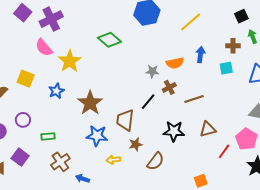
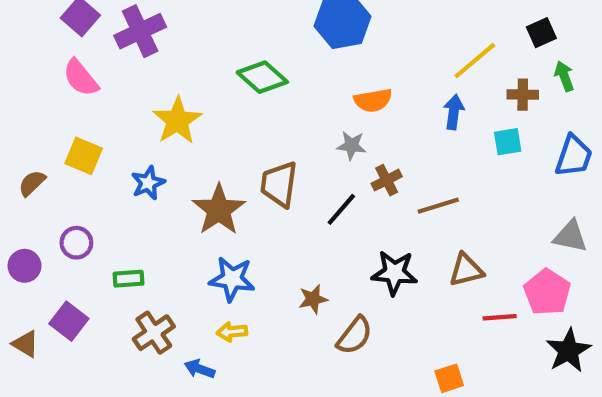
yellow line: (191, 22) -> (475, 61), moved
pink semicircle: (44, 48) -> (81, 78), moved
orange semicircle: (175, 63) -> (373, 100), moved
brown trapezoid: (125, 120) -> (279, 184), moved
red line: (224, 151) -> (500, 317), turned 49
yellow arrow: (113, 160) -> (232, 332), moved

